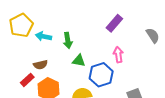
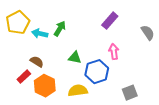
green arrow: (68, 40) -> (60, 29), moved, turned -140
brown semicircle: (40, 65) -> (37, 62), turned -136

